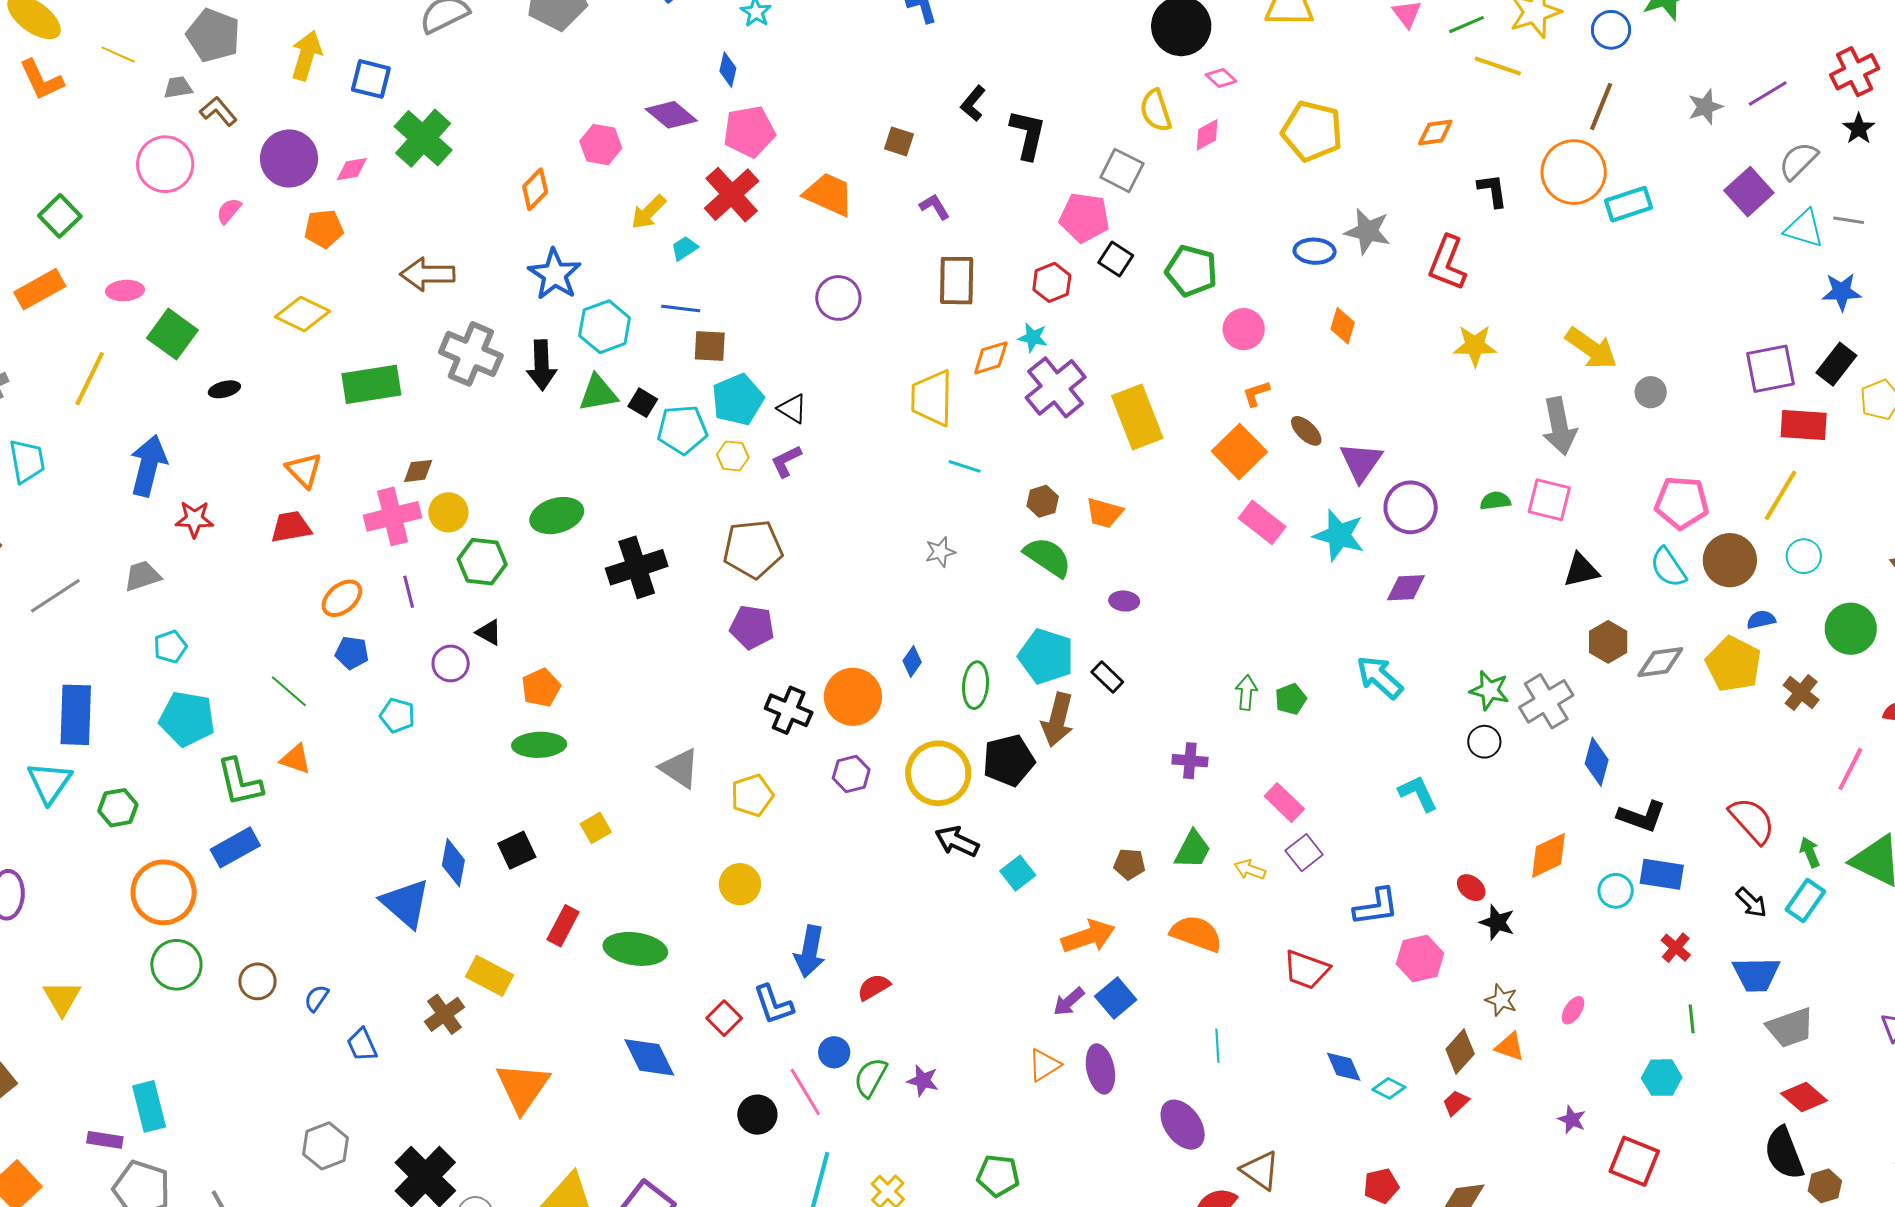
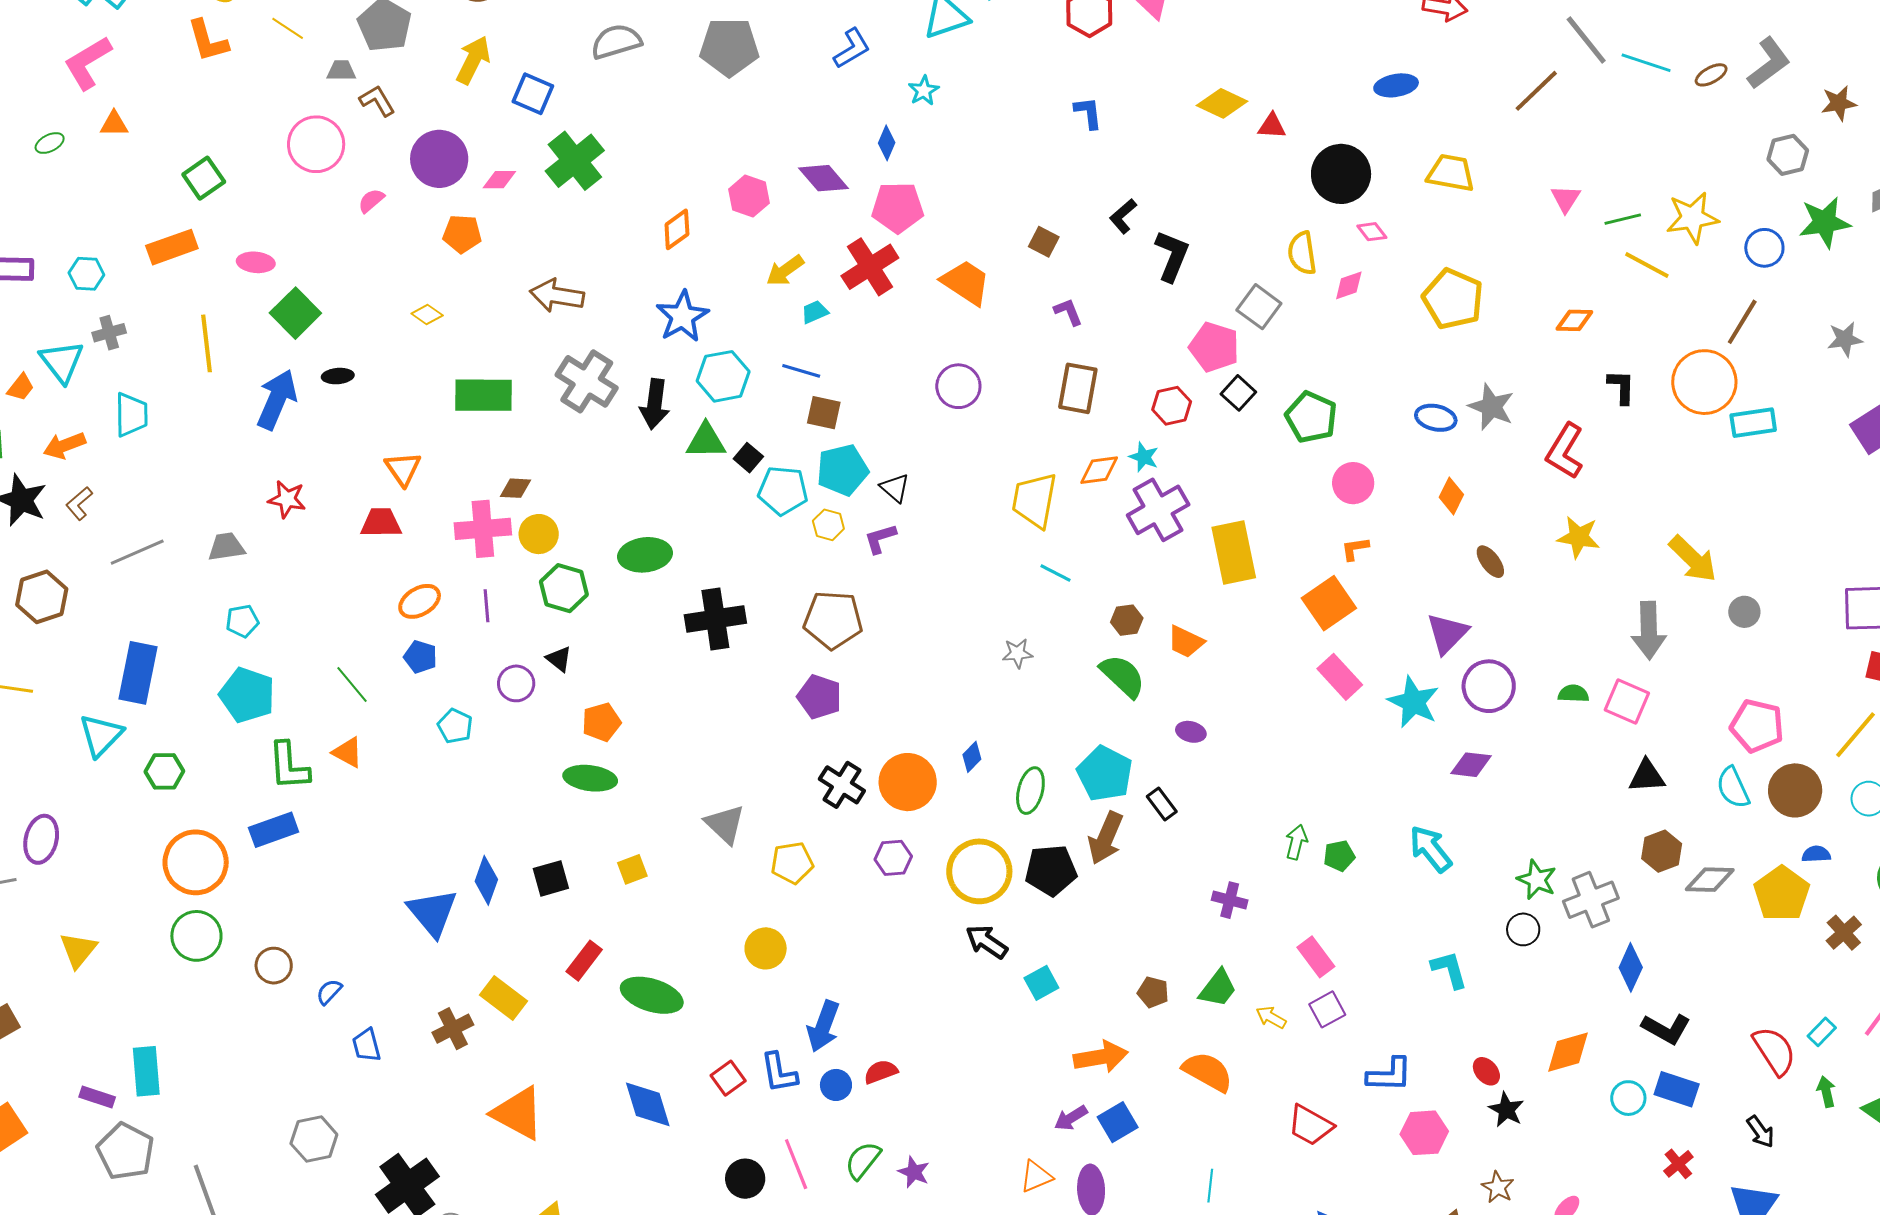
yellow diamond: (302, 314) -> (427, 314), size x0.6
yellow line: (90, 379) -> (207, 343), turned -42
brown ellipse: (1306, 431) -> (1490, 562), moved
blue arrow: (148, 466) -> (277, 399), moved
cyan rectangle: (1805, 901) -> (1822, 1032), moved, size x0.7
blue circle: (834, 1052) -> (836, 1085), moved
orange triangle: (523, 1087) -> (518, 1113), turned -46

